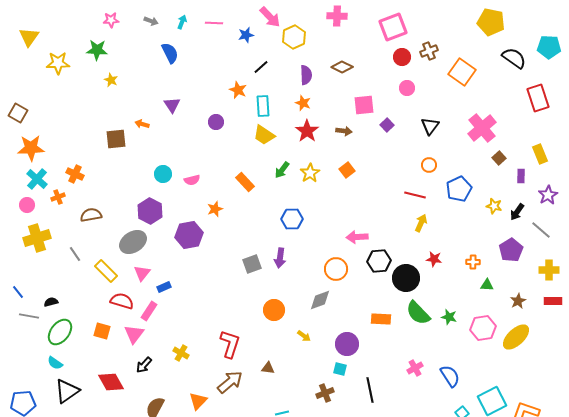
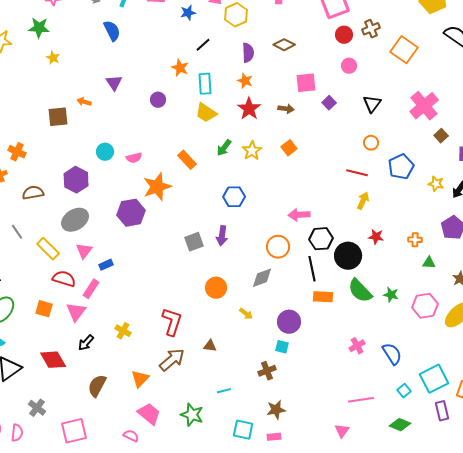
orange star: (215, 209) -> (157, 187), size x1.8
purple hexagon: (150, 211) -> (76, 180), moved
black line: (370, 390) -> (312, 269), moved

